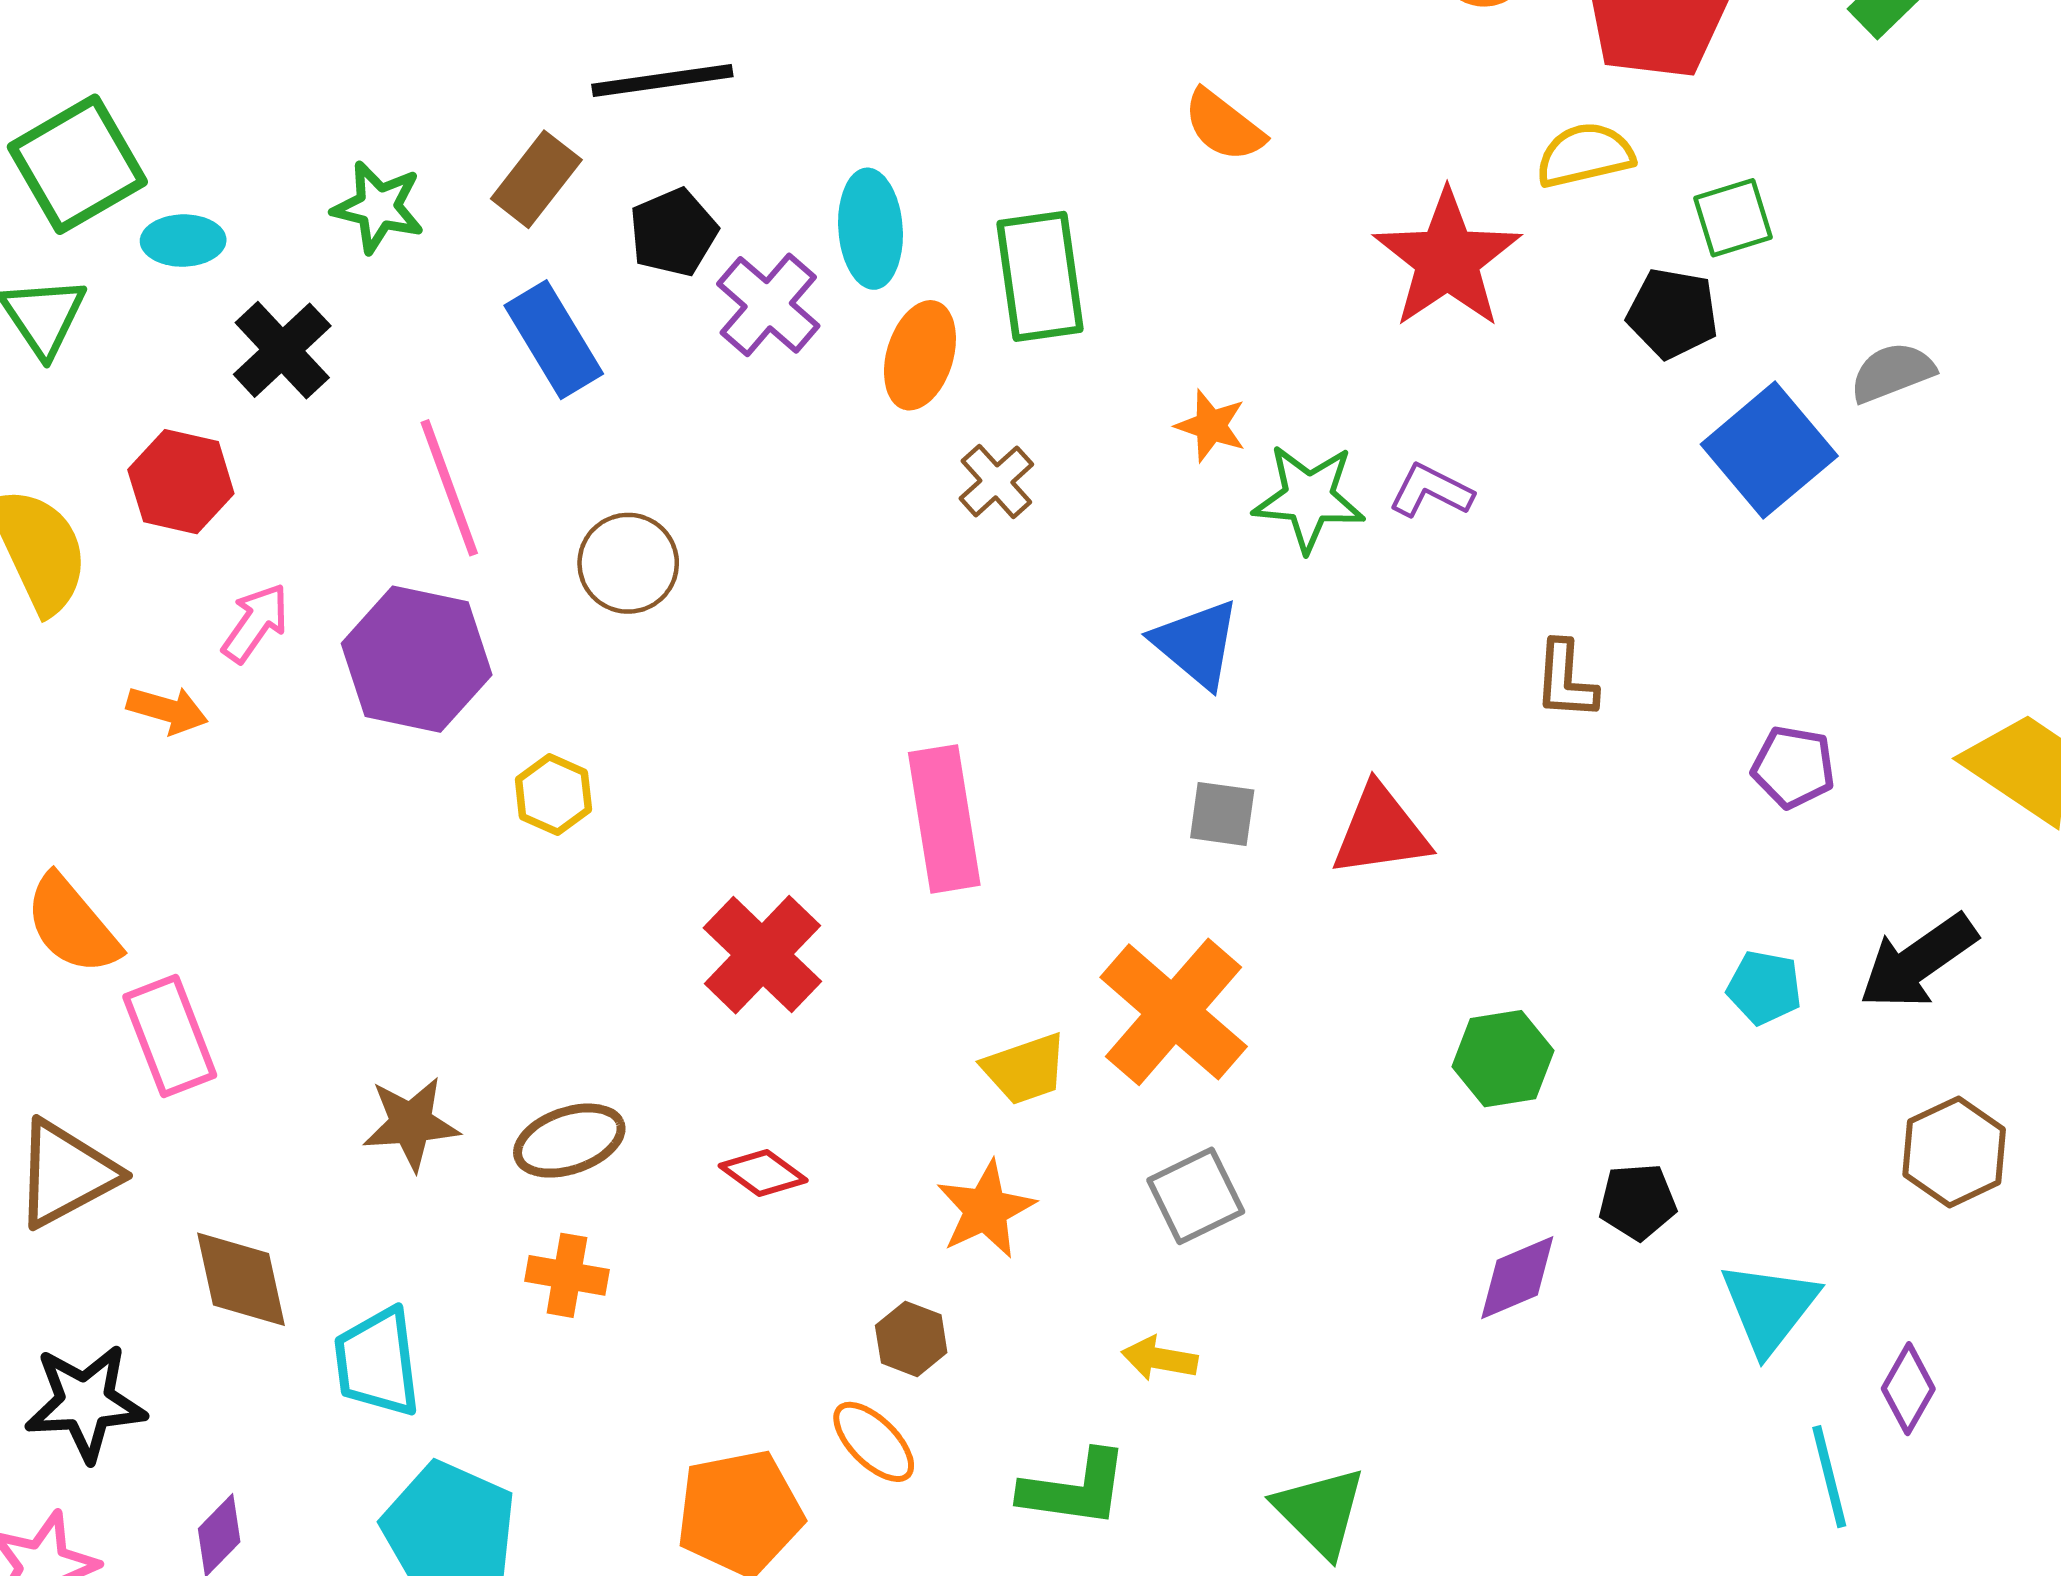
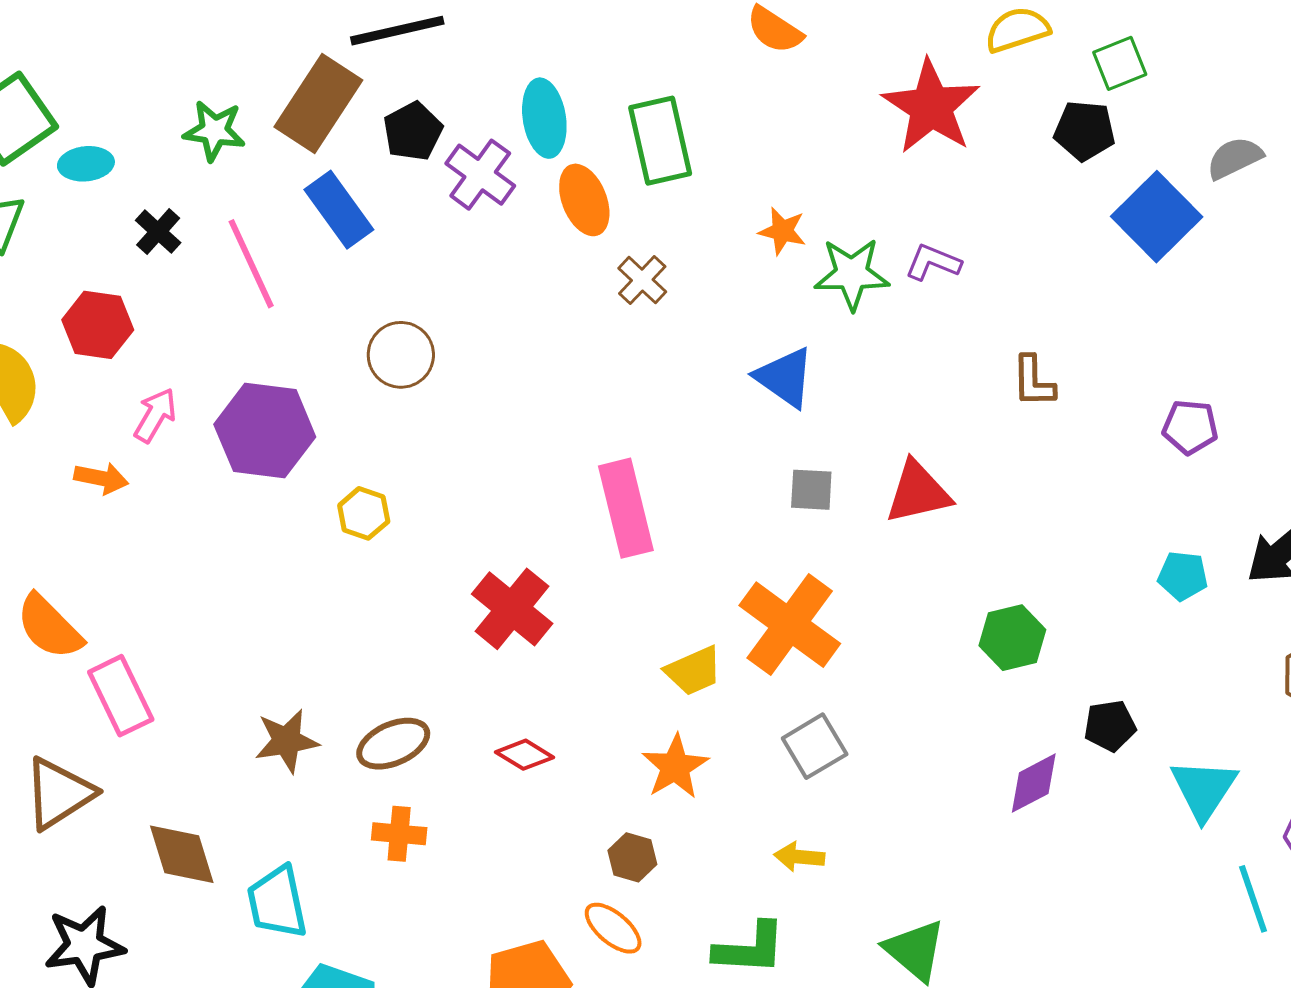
brown rectangle: (536, 179) -> (318, 104), size x1.5
black cross: (282, 350) -> (158, 232), size x0.7
orange ellipse: (920, 355) -> (584, 200), turned -34
pink line: (449, 488) -> (251, 264), moved

